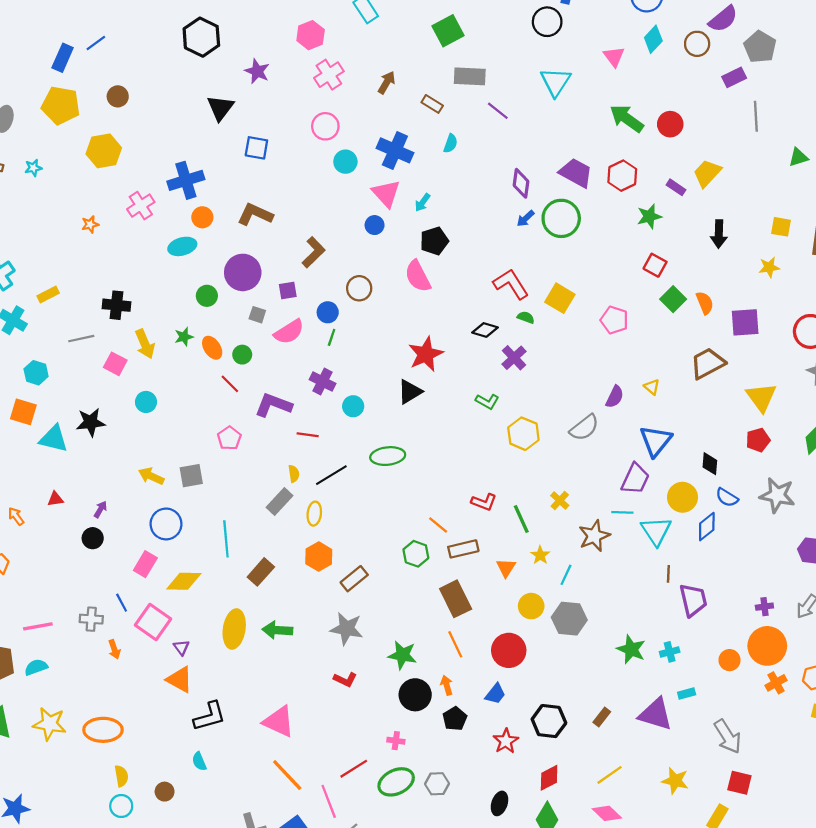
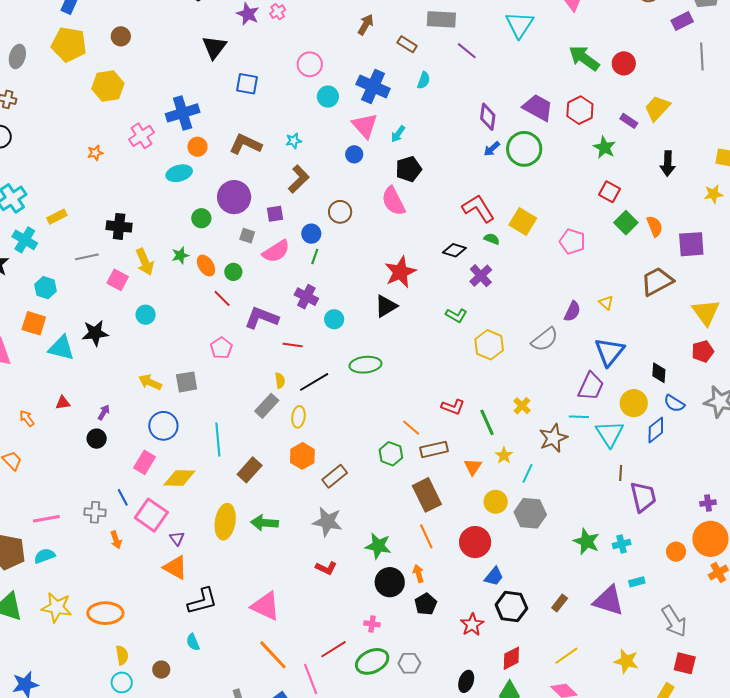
pink cross: (329, 75) -> (278, 12), moved, size x0.6
cyan star: (33, 168) -> (294, 141), moved
green star: (649, 216) -> (604, 147), turned -30
blue trapezoid: (495, 694) -> (494, 576), moved

